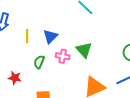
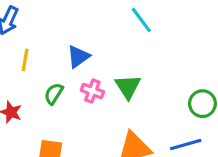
yellow line: (27, 36) -> (25, 60), moved

